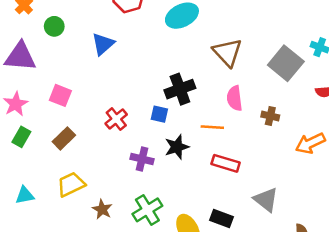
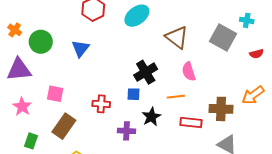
green circle: (54, 26) -> (41, 42), size x1.5
brown cross: (270, 116) -> (221, 109), moved, size x1.6
red cross: (116, 119) -> (101, 104), turned -36
green rectangle: (21, 137) -> (31, 141), moved
brown rectangle: (64, 138) -> (64, 126), size x1.4

